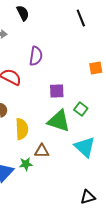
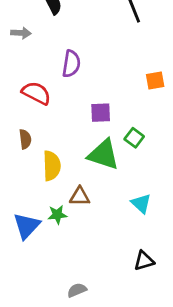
cyan triangle: (85, 147) -> (141, 203), moved, size x0.7

